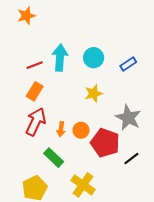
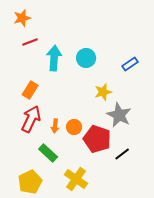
blue rectangle: (128, 64) -> (130, 64), moved
red line: (35, 65) -> (30, 42), moved
yellow star: (94, 93) -> (103, 92), moved

